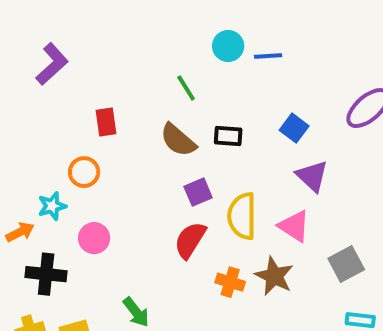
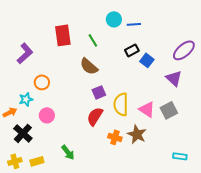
purple L-shape: (52, 64) -> (25, 53), moved
red rectangle: (106, 122) -> (63, 35), moved, size x1.5
black rectangle: (228, 136) -> (132, 50), moved, turned -32
purple triangle: (312, 176) -> (174, 78), moved
gray square: (346, 264) -> (169, 110), moved
black cross: (46, 274) -> (23, 133), turned 36

